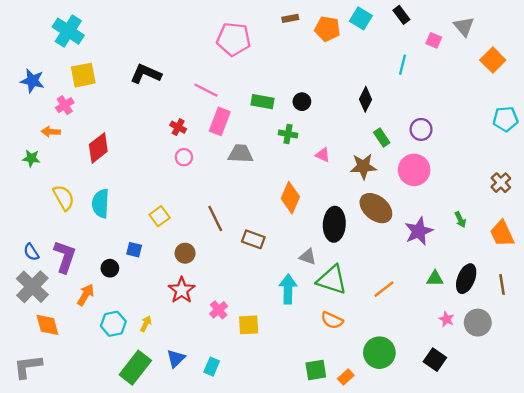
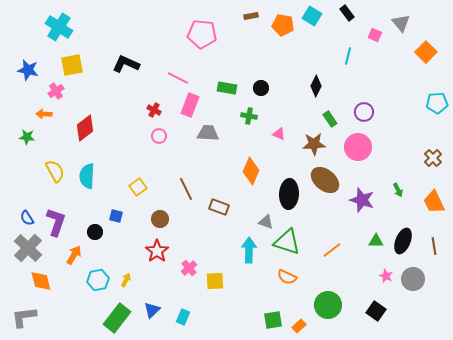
purple star: (419, 231) -> (362, 200), turned -30

